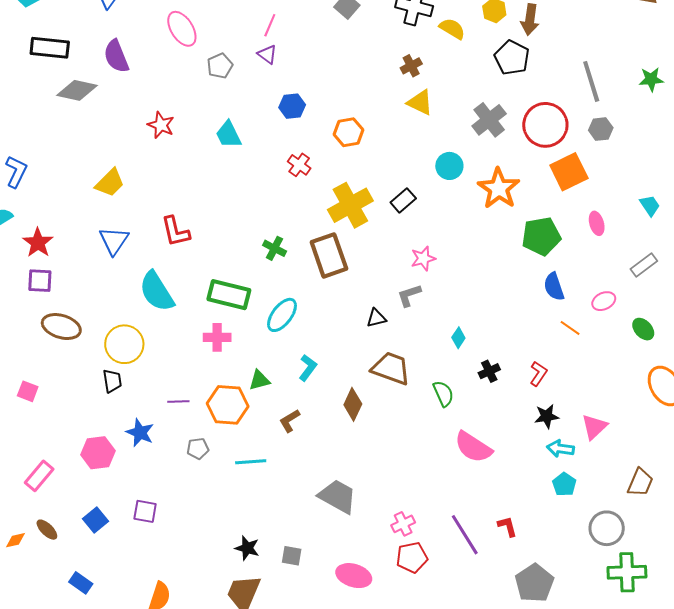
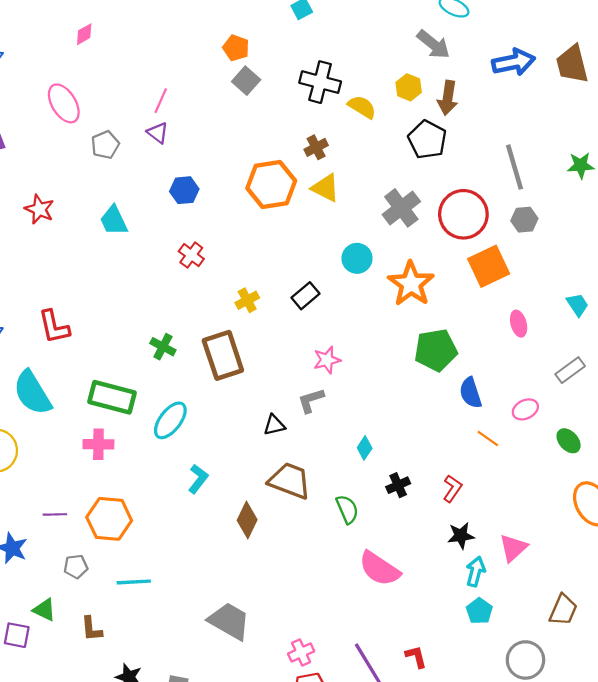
orange hexagon: (349, 132) -> (271, 184), moved, size x1.5
yellow cross: (350, 205) -> (247, 300), size x0.5
green pentagon: (541, 236) -> (436, 350), moved
green triangle: (259, 380) -> (44, 610), moved, turned 40
brown L-shape: (290, 421) -> (91, 629), moved, turned -65
cyan arrow: (560, 449) -> (476, 571), turned 96

